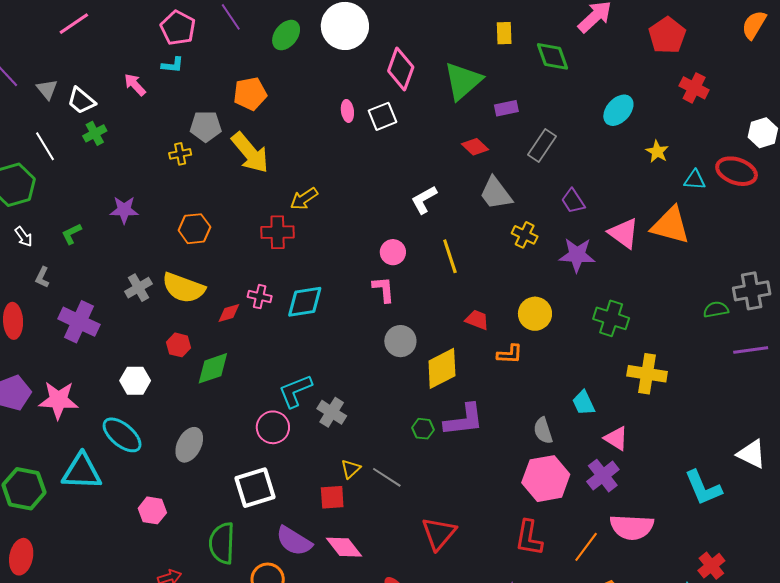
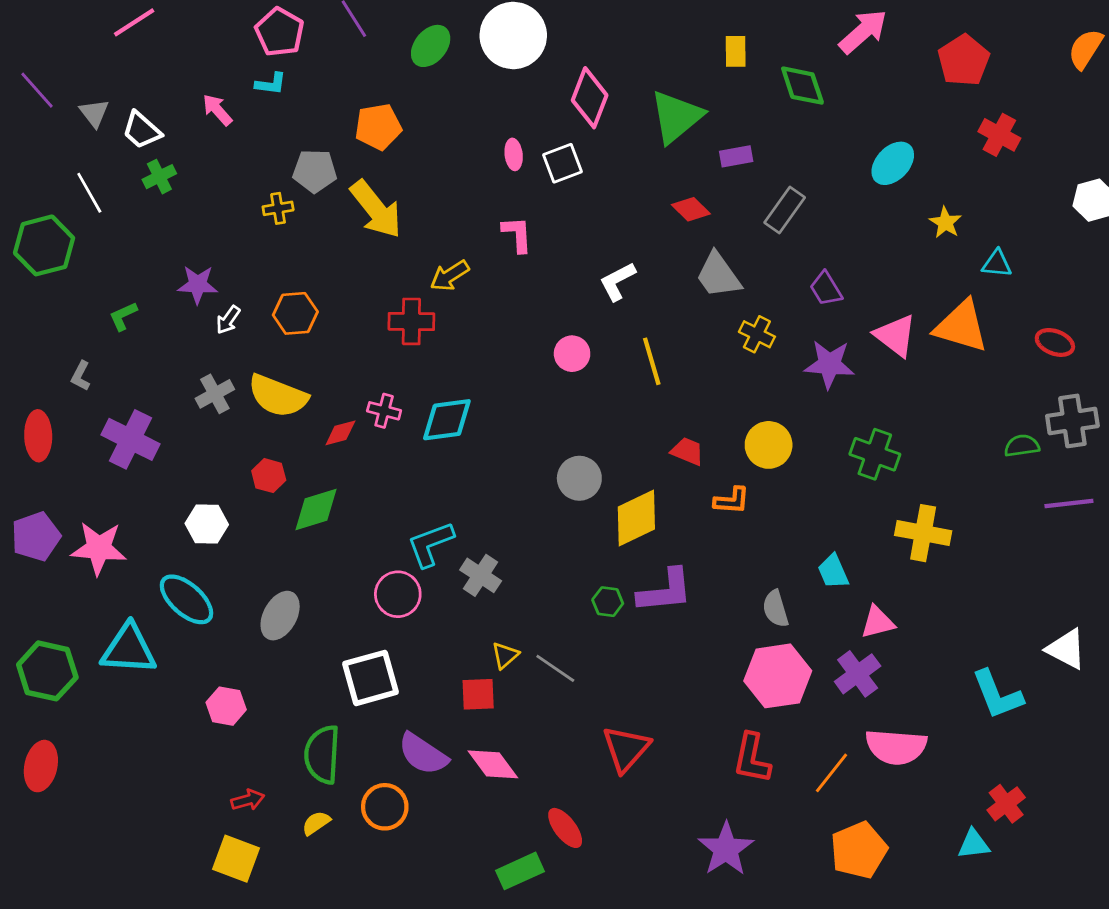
red ellipse: (737, 171) -> (1055, 342), moved, size x0.7
white arrow: (24, 237) -> (228, 320), moved, turned 70
pink L-shape: (384, 289) -> (517, 234), moved
pink triangle: (616, 438) -> (878, 622), turned -48

